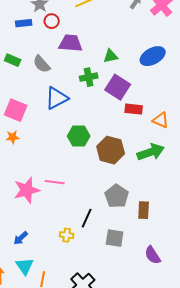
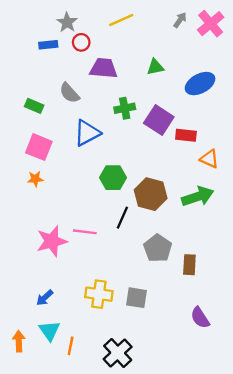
green triangle: (111, 56) -> (155, 67), moved
green rectangle: (13, 60) -> (34, 106), moved
red rectangle: (134, 109) -> (186, 135), moved
black line: (87, 218) -> (122, 218), moved
yellow cross: (67, 235) -> (99, 294), size x1.6
gray square: (115, 238) -> (136, 298), moved

